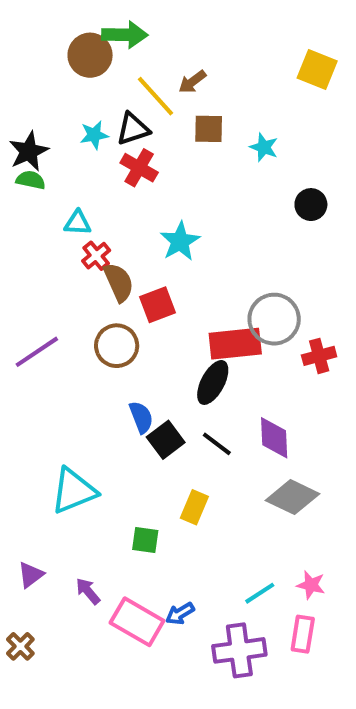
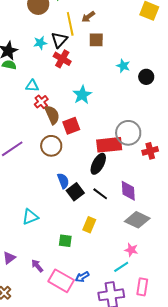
yellow line: (155, 96) -> (70, 24), turned 30
black triangle: (133, 129) -> (59, 40), turned -30
cyan star: (264, 147) -> (123, 66), moved
cyan triangle: (74, 491) -> (30, 217), size x0.7
pink star: (311, 585) -> (131, 250), moved

